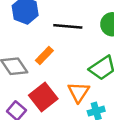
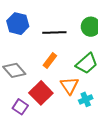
orange rectangle: (44, 55) -> (50, 60), moved

